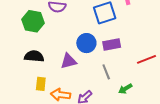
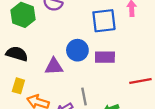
gray line: (106, 72) -> (84, 96), moved

